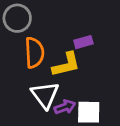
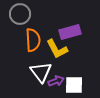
purple rectangle: (83, 42) -> (70, 32), size x1.5
yellow L-shape: (66, 65) -> (57, 49), turned 75

